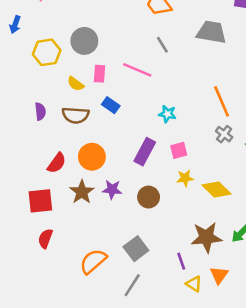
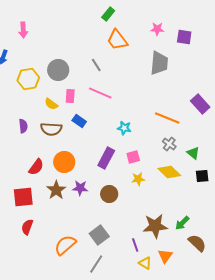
gray trapezoid: (211, 32) -> (159, 63), turned 85
gray line: (162, 45) -> (96, 65), moved
orange line: (222, 101) -> (167, 118), turned -45
yellow diamond: (217, 189) -> (169, 172), moved

